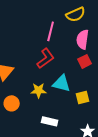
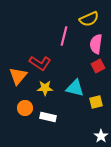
red L-shape: (46, 58) -> (40, 63), moved, turned 70
yellow star: (39, 90) -> (45, 88), moved
white rectangle: (50, 121) -> (48, 117), moved

